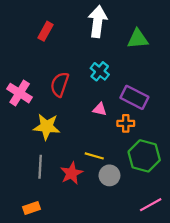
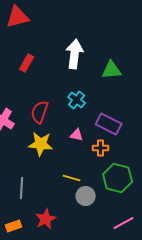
yellow star: (47, 127) -> (41, 144), moved
red star: (72, 173) -> (46, 219), moved

